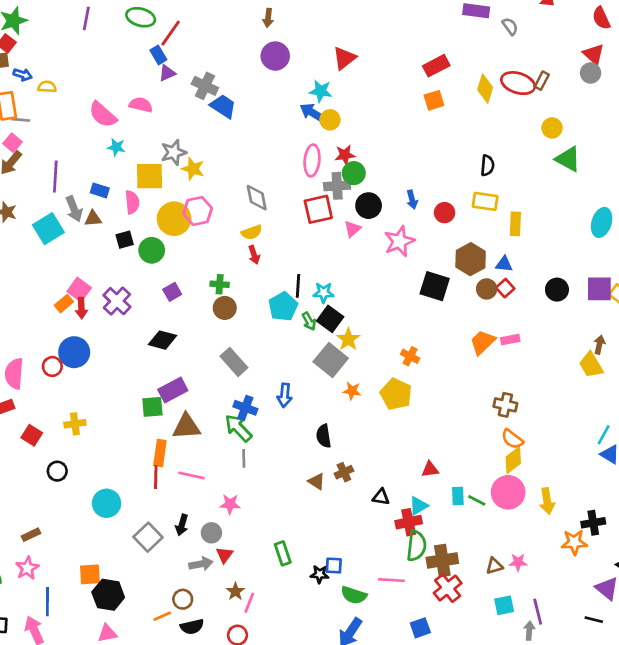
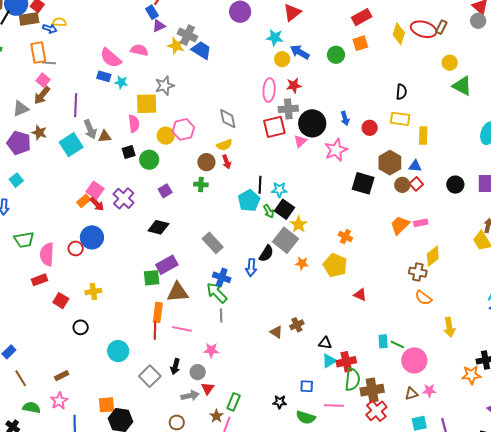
yellow semicircle: (47, 87) -> (59, 22), moved
blue arrow: (312, 113) -> (300, 52), moved
yellow star: (193, 169) -> (176, 46), moved
green circle: (354, 173) -> (336, 55), moved
blue rectangle: (100, 190) -> (104, 76), moved
black circle: (369, 206) -> (312, 123), size x1.4
yellow circle: (174, 219) -> (166, 136), size x0.7
red arrow: (81, 308) -> (97, 204), turned -42
brown circle: (225, 308) -> (206, 162), moved
black semicircle: (324, 436) -> (266, 254), moved, turned -138
yellow diamond: (513, 460) -> (433, 256), moved
red triangle: (430, 469) -> (360, 295), moved, turned 32
pink circle: (508, 492) -> (414, 360), moved
yellow arrow: (547, 501) -> (449, 327), moved
cyan triangle: (419, 506) -> (329, 361), moved
green rectangle: (283, 553) -> (234, 402), moved, turned 42
blue square: (334, 566) -> (307, 386), moved

